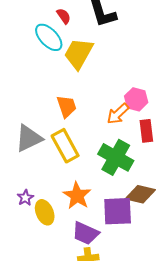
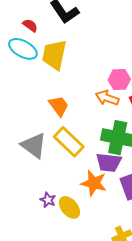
orange arrow: (118, 114) -> (107, 98), turned 80
gray triangle: (29, 138) -> (34, 145), turned -40
purple trapezoid: (85, 233) -> (109, 162), moved

